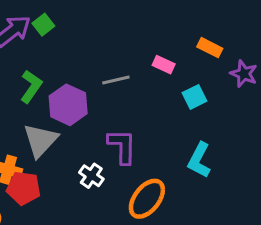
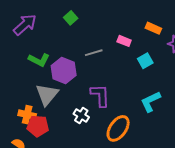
green square: (43, 25) -> (71, 18), moved
green L-shape: (31, 86) -> (39, 60), turned 85
cyan L-shape: (199, 160) -> (151, 102), turned 40

